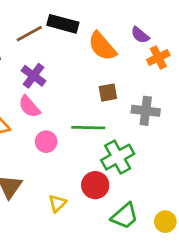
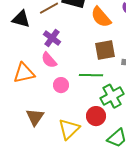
brown square: (108, 93) -> (105, 50), size x1.5
yellow triangle: (57, 203) -> (69, 129), size x1.6

